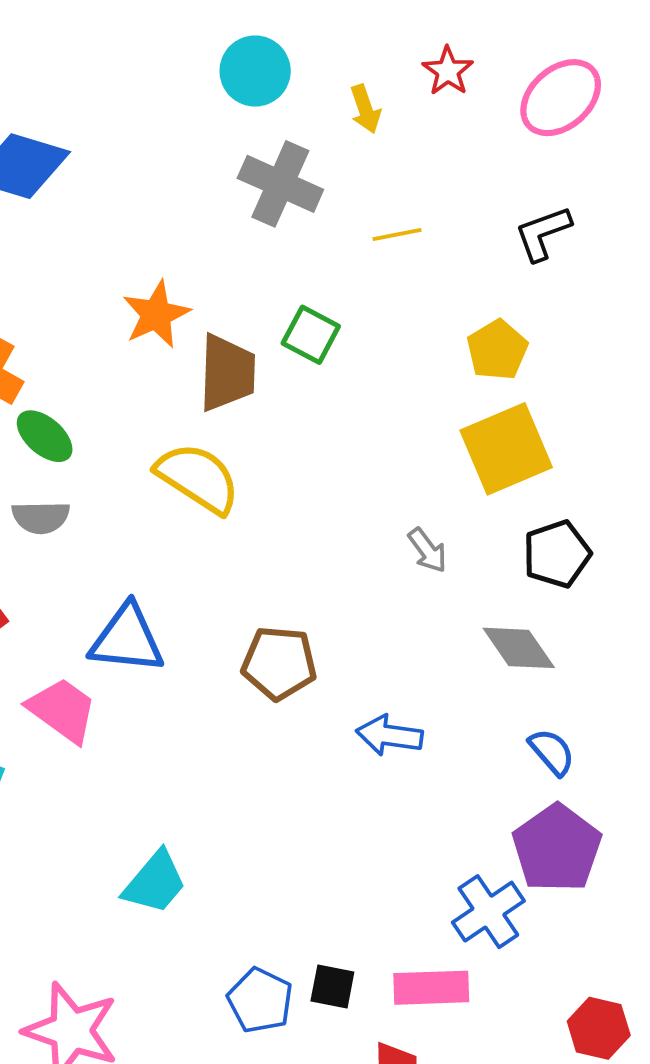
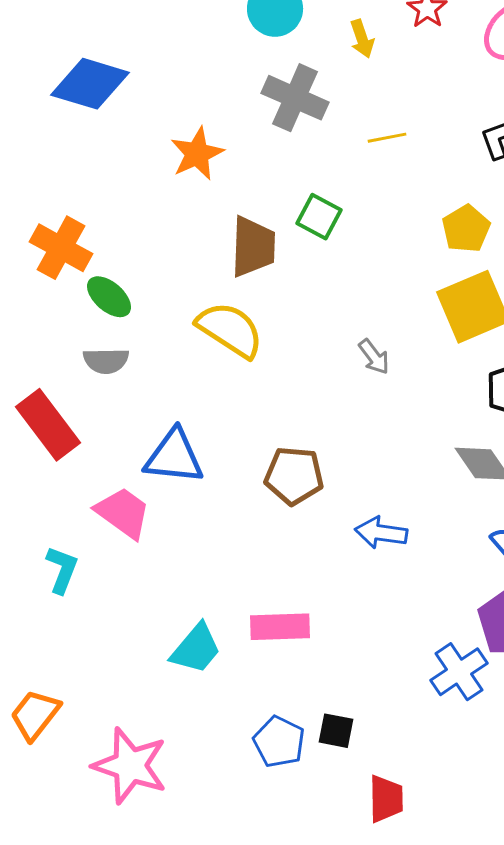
orange star: (156, 314) -> (197, 154), moved
gray arrow: (427, 550) -> (374, 357), moved
pink rectangle: (431, 988) -> (280, 627), moved

